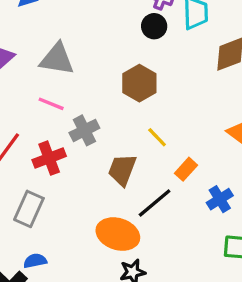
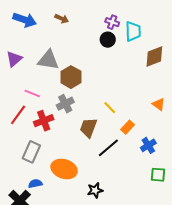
brown hexagon: (139, 83) -> (71, 77), moved
pink line: (51, 104) -> (32, 94), moved
orange ellipse: (118, 234) -> (64, 169), moved

